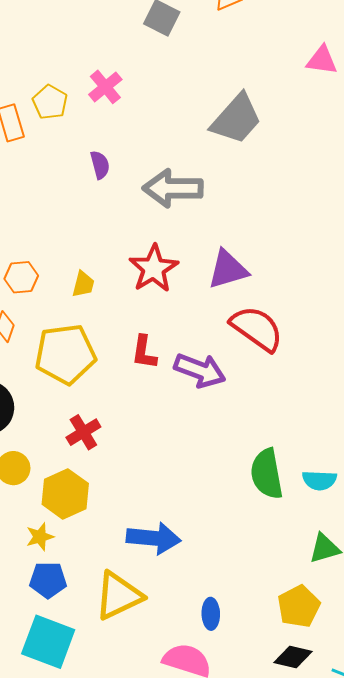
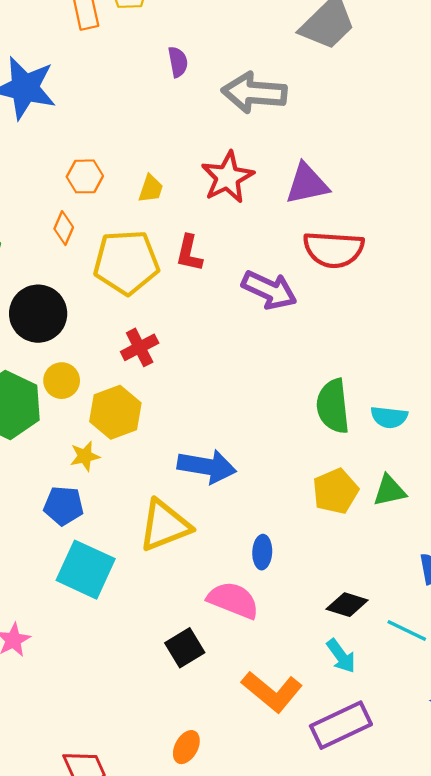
red semicircle: (257, 328) -> (334, 249), turned 144
red L-shape: (144, 352) -> (189, 253), moved
blue pentagon: (48, 580) -> (63, 506), moved
yellow pentagon: (299, 606) -> (335, 491), moved

